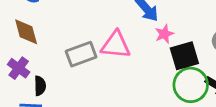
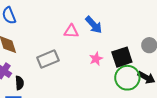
pink star: (164, 34) -> (96, 59), moved
pink triangle: (116, 45) -> (71, 31), moved, size x0.7

